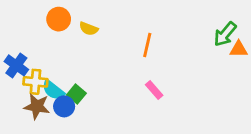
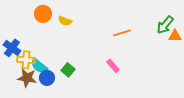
orange line: (147, 45) -> (122, 33), moved, turned 60
green square: (76, 94) -> (68, 70), moved

